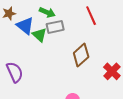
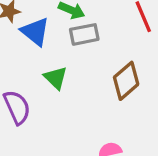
green triangle: (39, 35) -> (56, 78), moved

